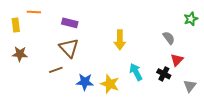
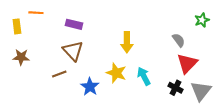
red triangle: (177, 60) -> (187, 63), size x1.5
black cross: (164, 74) -> (175, 88), moved
blue star: (85, 82) -> (90, 87), turned 30
yellow star: (110, 84) -> (116, 73), moved
gray triangle: (190, 86) -> (201, 91), size x1.5

